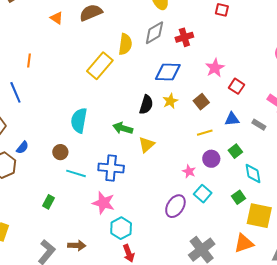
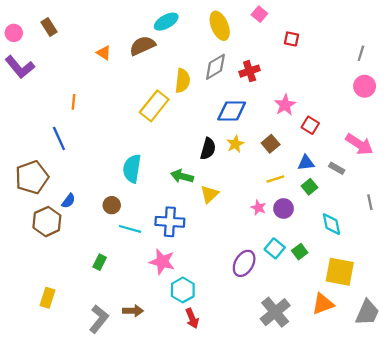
green square: (235, 151) -> (310, 187), moved
pink star: (189, 171) -> (258, 208), moved
green square: (239, 197) -> (300, 252), moved

